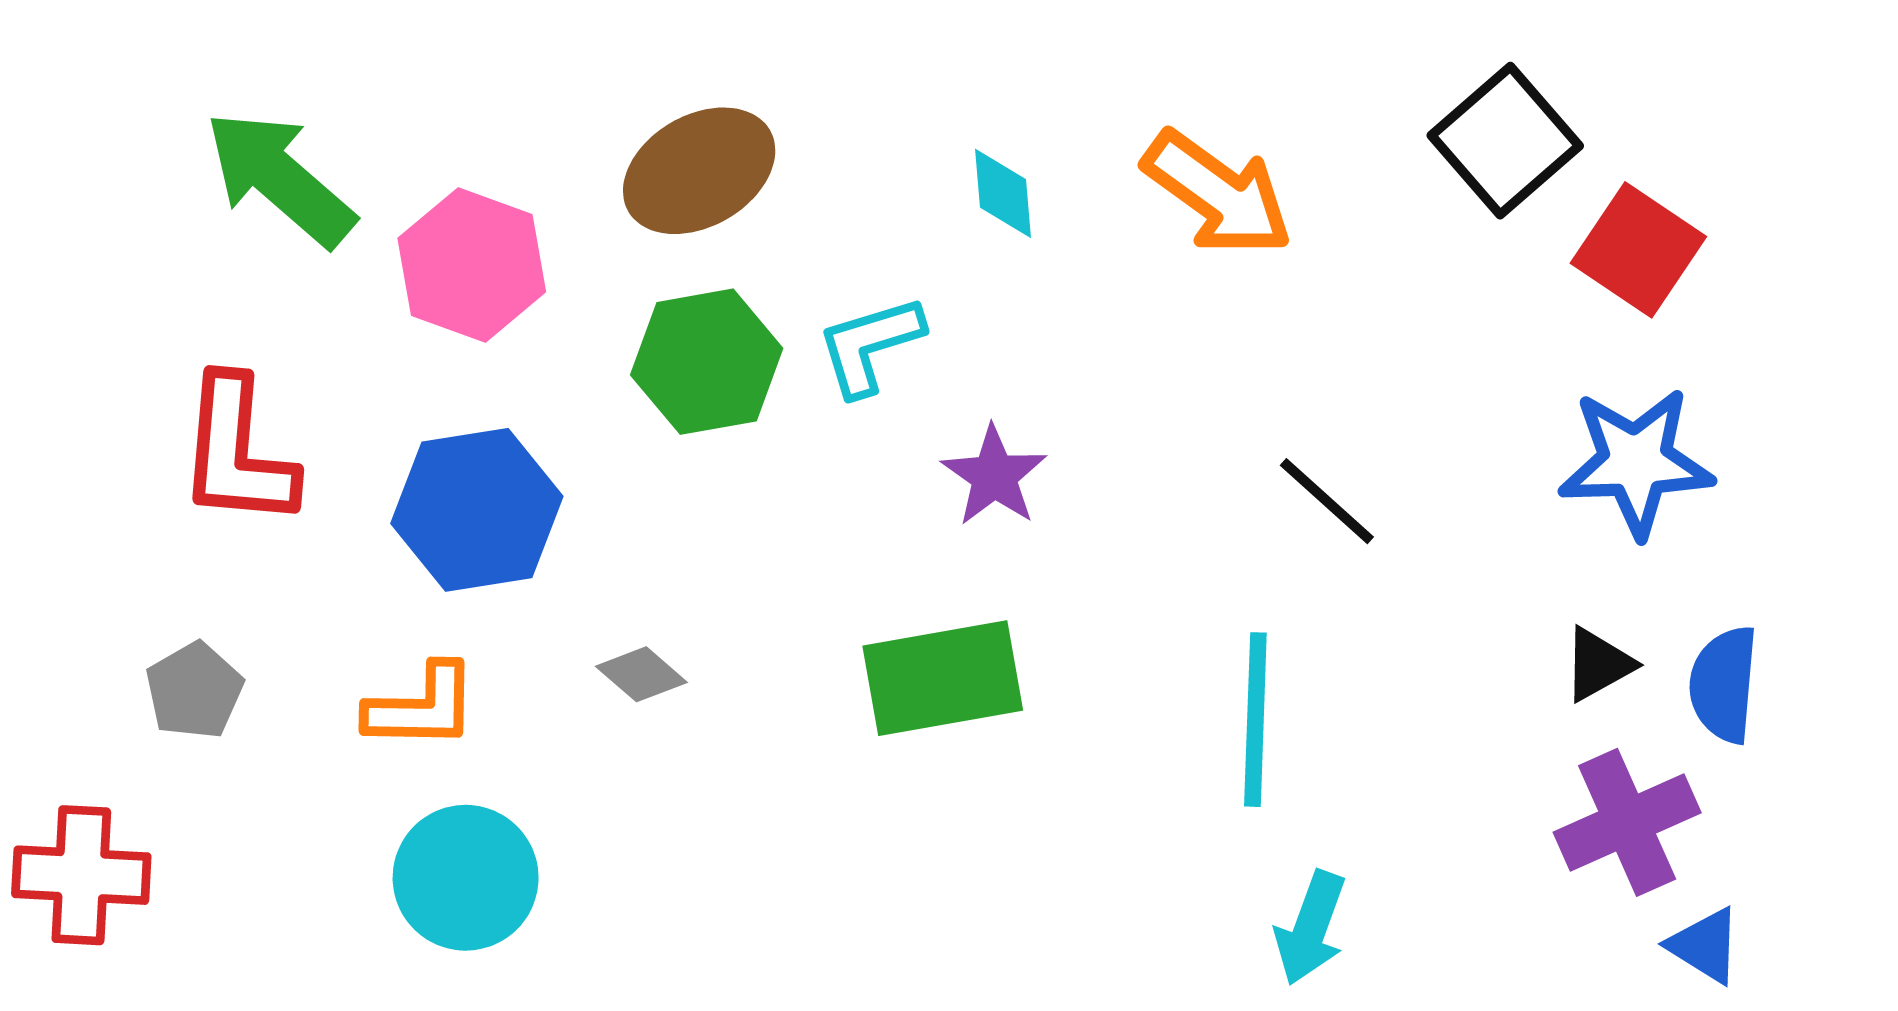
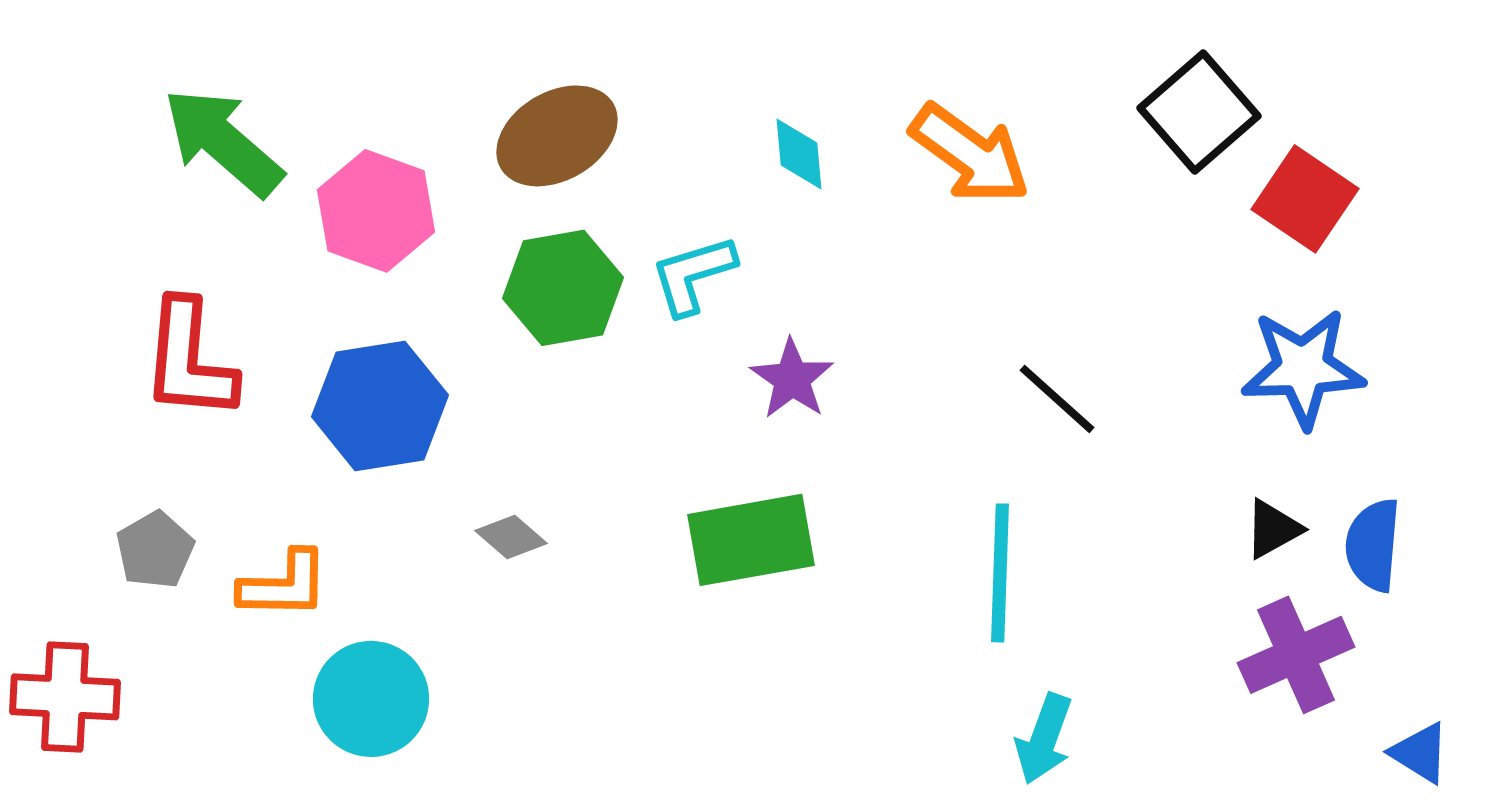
orange L-shape: (422, 707) -> (284, 585), moved
blue triangle: (1705, 946) -> (1420, 753), moved

